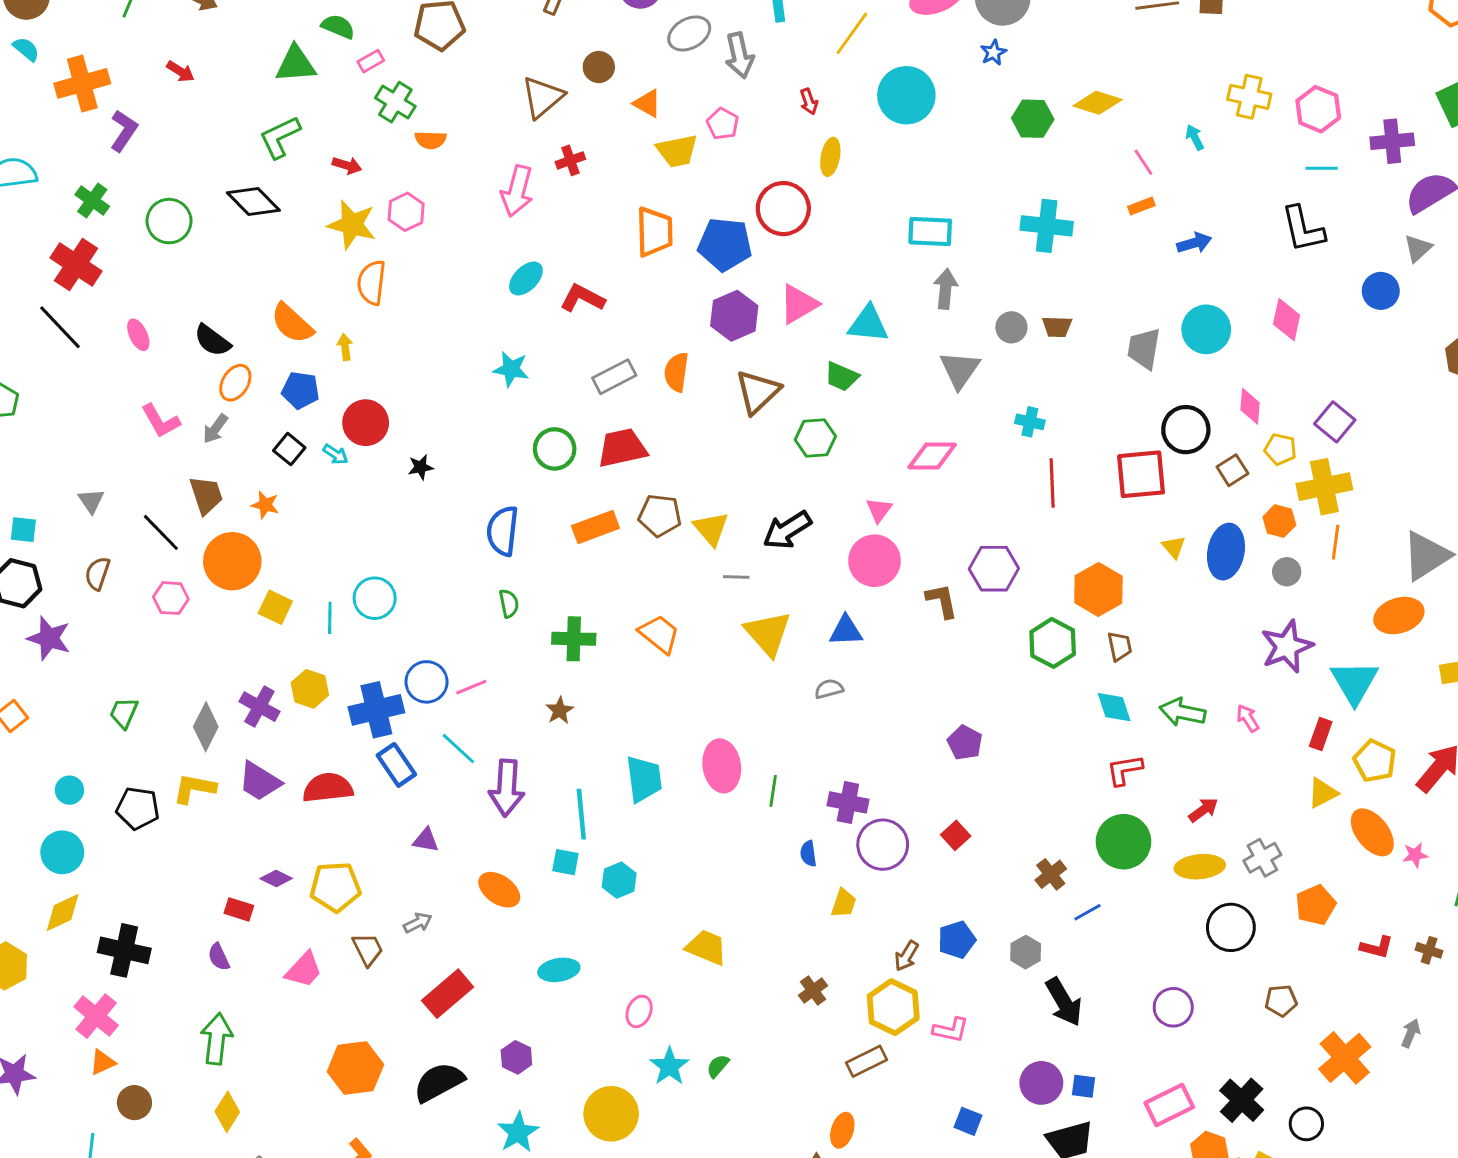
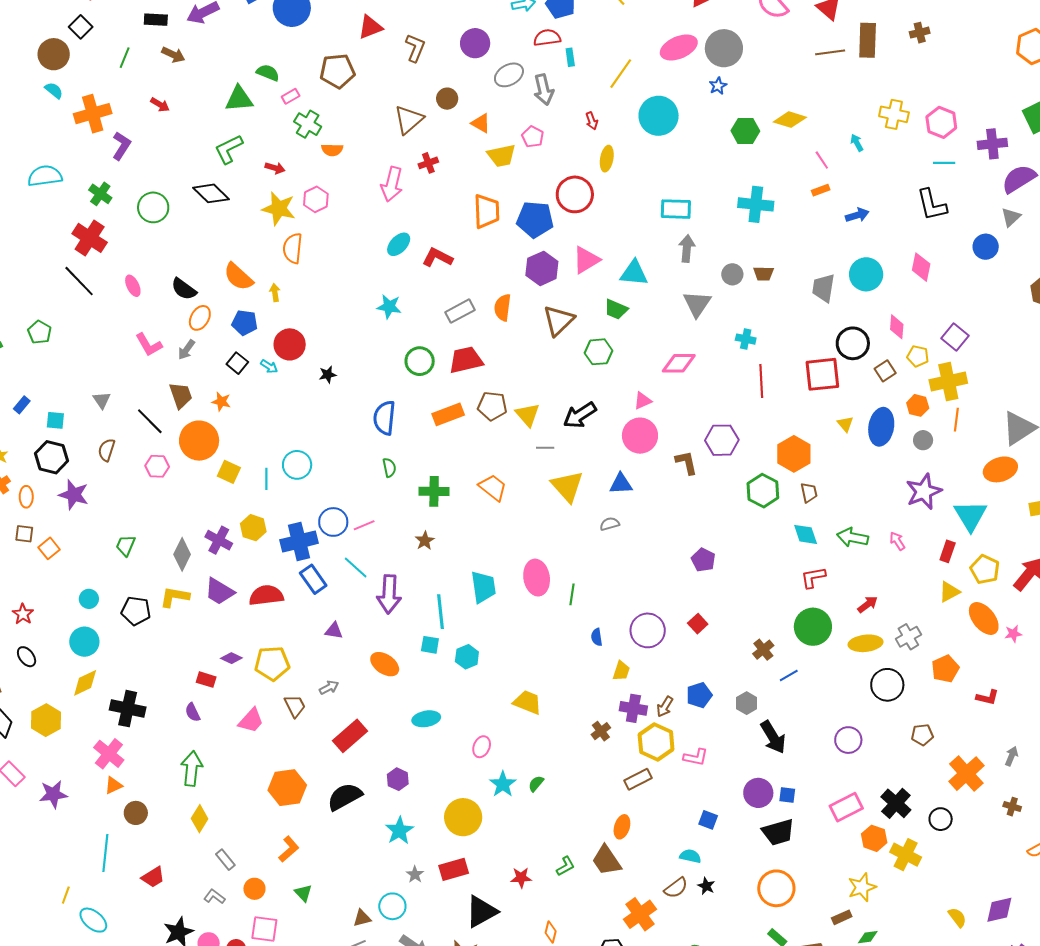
pink triangle: (879, 510) -> (643, 401), turned 30
purple cross: (848, 802) -> (633, 708), moved
brown cross: (1429, 950) -> (1012, 807), moved

